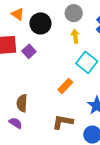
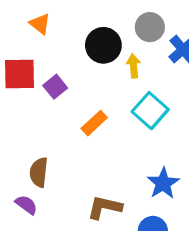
gray circle: (74, 13) -> (150, 27), moved
black circle: (40, 23) -> (103, 45), moved
orange rectangle: (65, 86) -> (94, 123), moved

